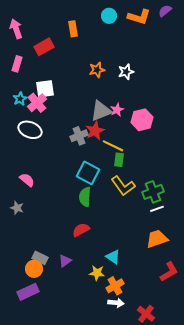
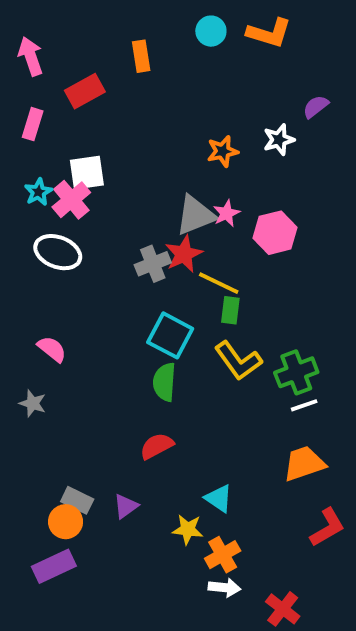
purple semicircle: (165, 11) -> (316, 107), moved
orange star: (97, 70) -> (223, 151), moved
white star: (126, 72) -> (279, 140), moved

